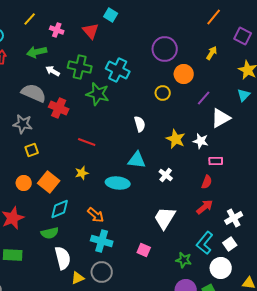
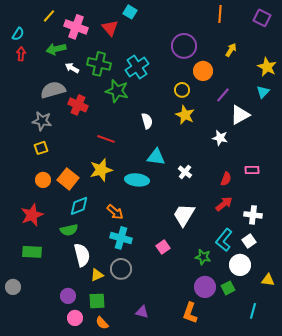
orange line: (214, 17) -> (220, 14), moved, turned -36
pink cross: (57, 30) -> (76, 27), size x1.6
purple square: (243, 36) -> (262, 18), moved
cyan cross: (118, 70) -> (137, 67), turned 30
gray semicircle: (34, 93) -> (53, 90), turned -40
white semicircle: (140, 124) -> (147, 121), moved
yellow star: (176, 139) -> (185, 115), moved
yellow square: (32, 150) -> (41, 148), moved
pink rectangle: (216, 161) -> (252, 170), moved
yellow star: (82, 173) -> (101, 170), size x1.6
white cross: (234, 218) -> (253, 215), turned 36
pink square: (144, 250) -> (163, 247), turned 32

